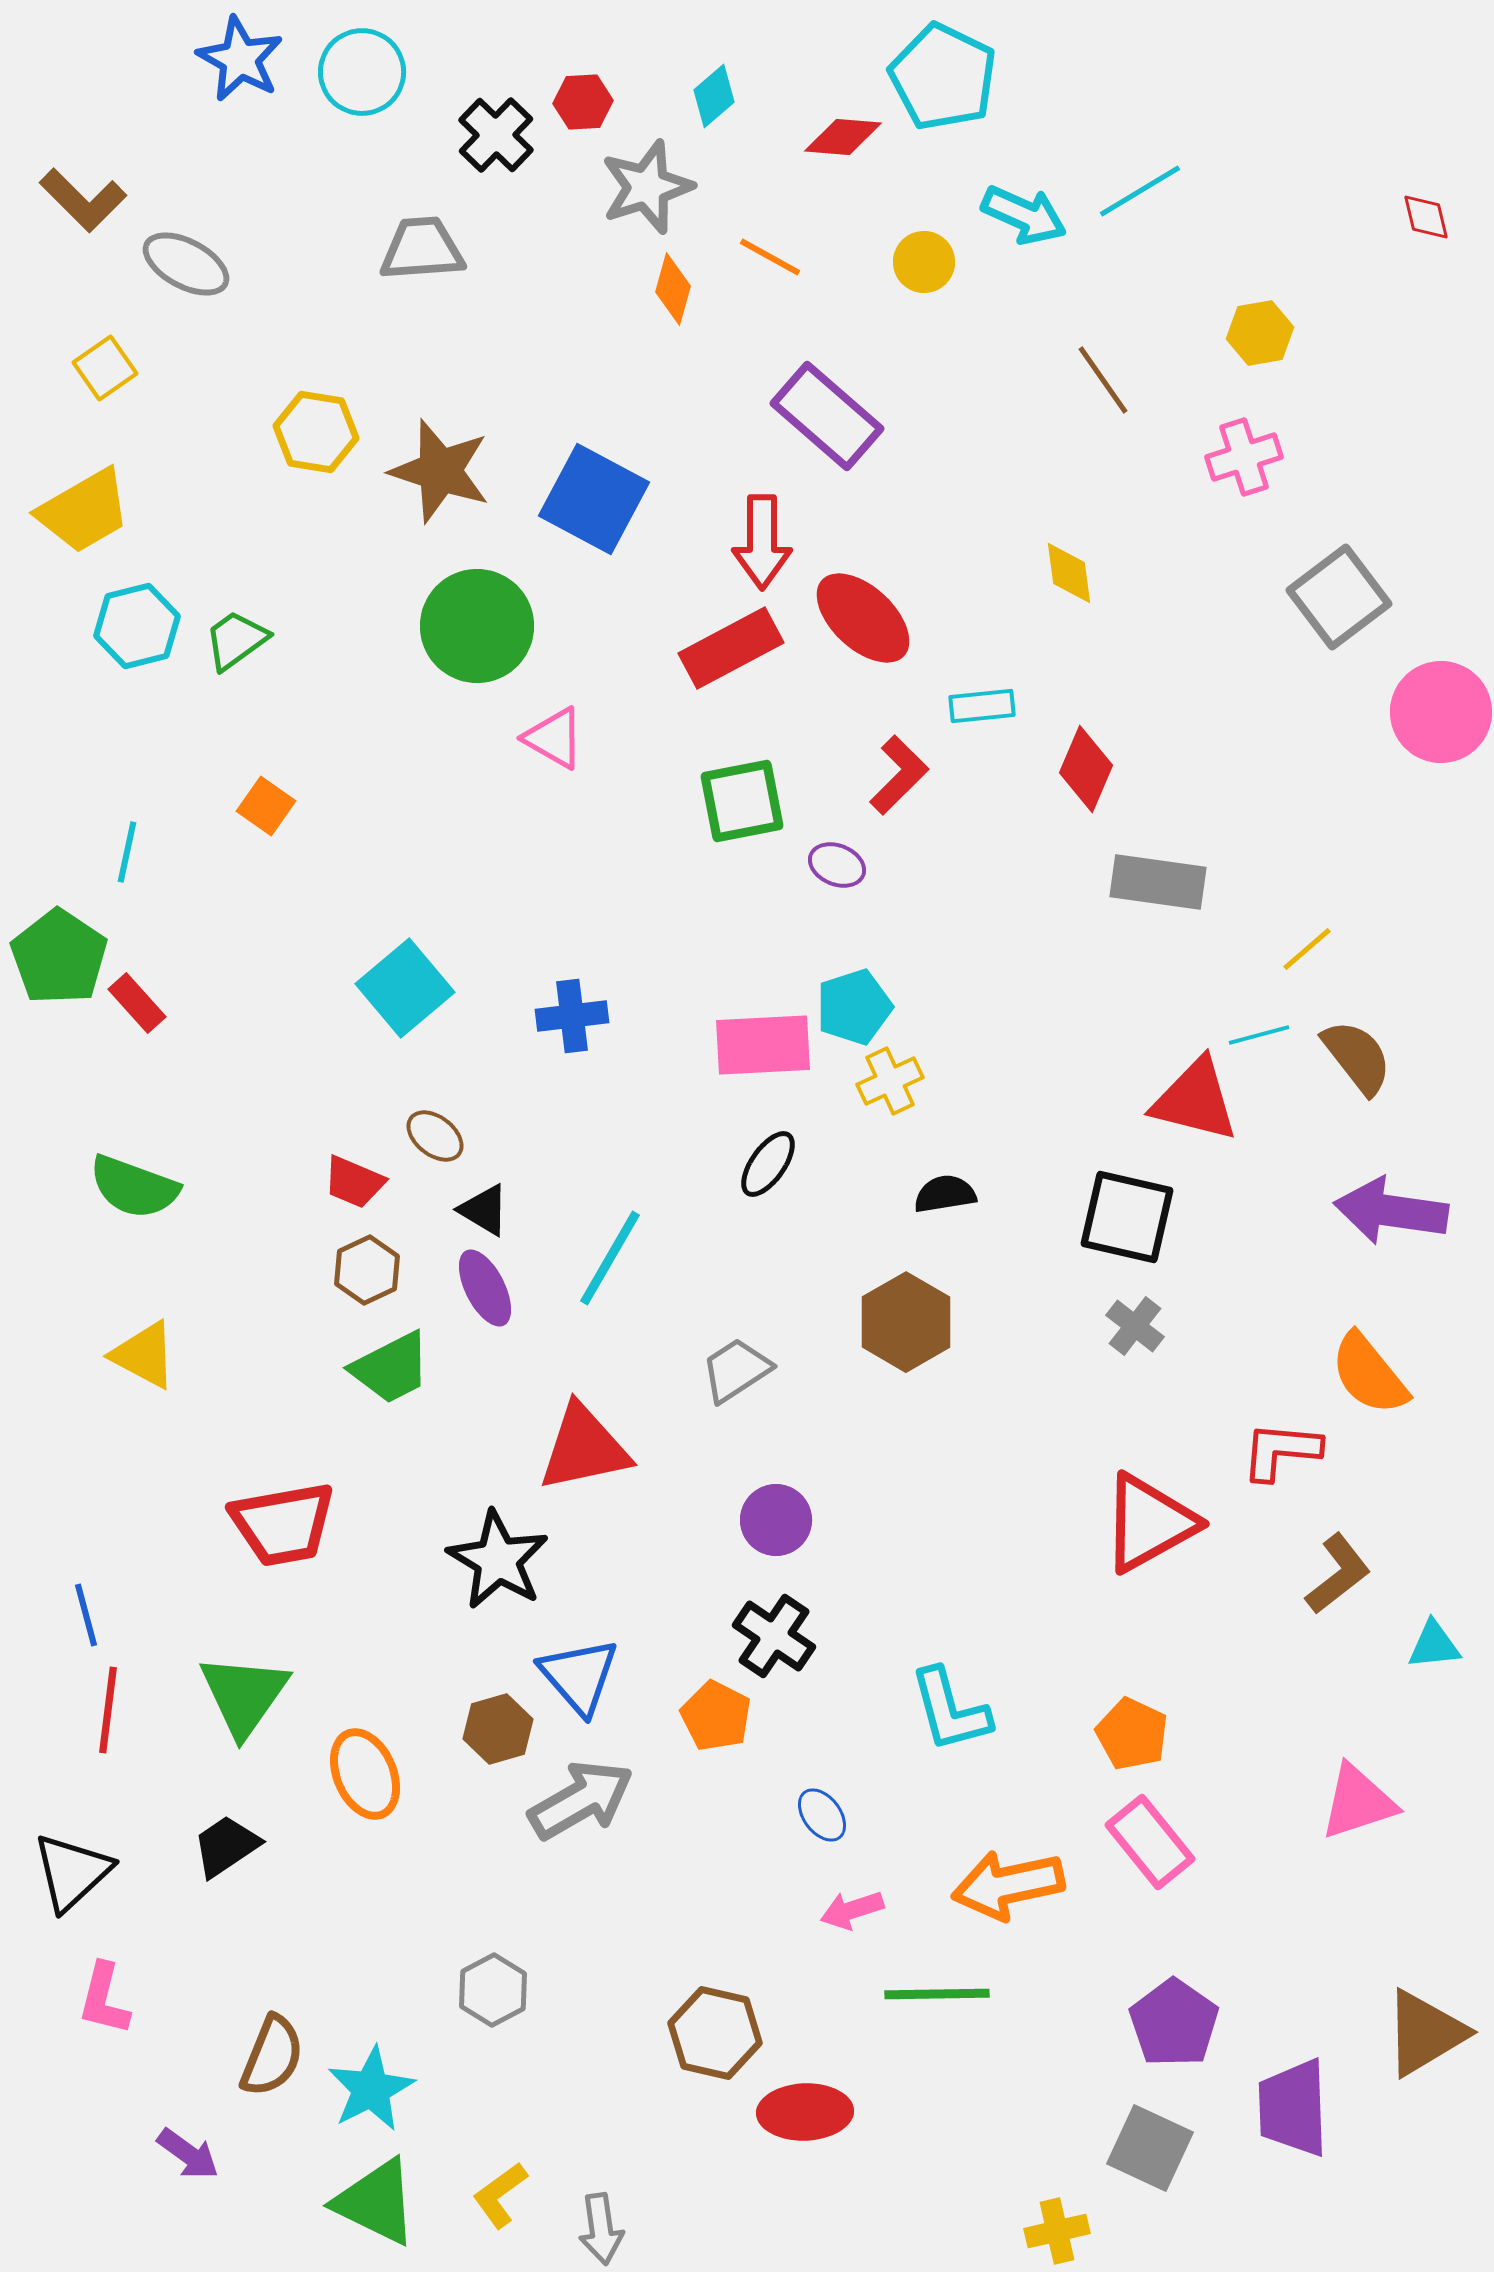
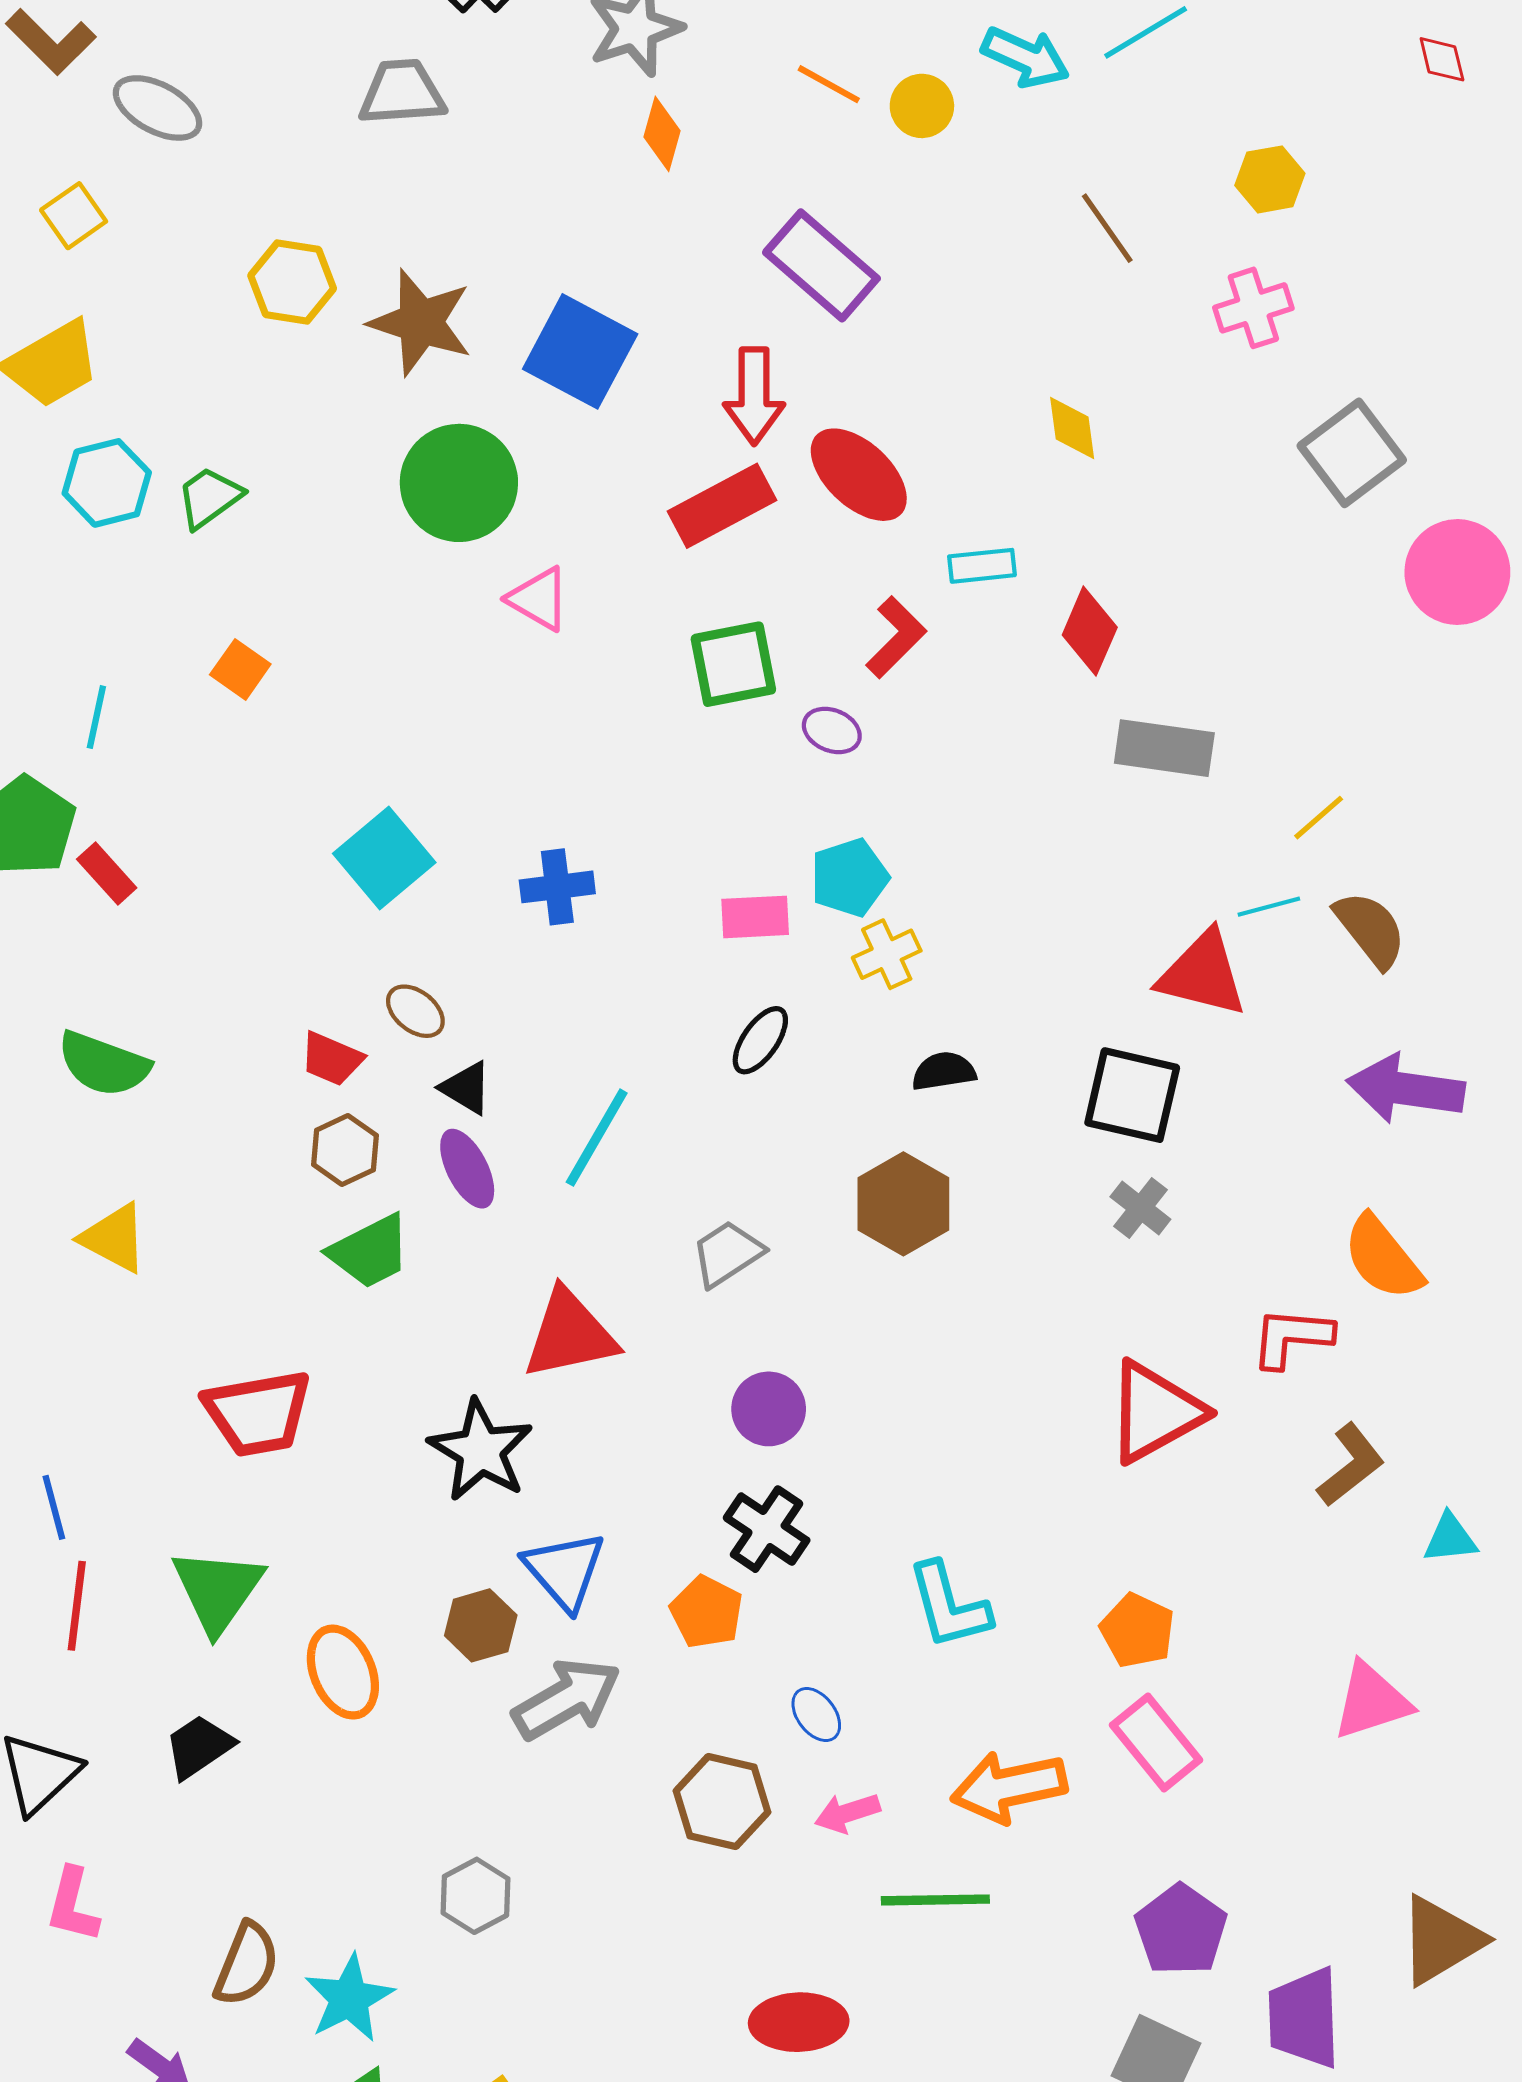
orange line: (770, 257) -> (829, 84), moved
pink rectangle: (763, 1045) -> (755, 917), size x0.7
brown hexagon: (715, 2033) -> (722, 1802), moved

